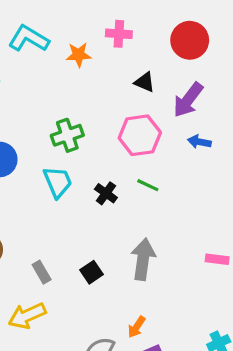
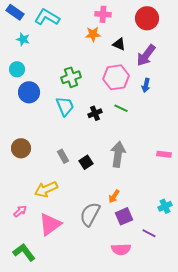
orange star: (79, 55) -> (93, 34), moved
blue arrow: (199, 142) -> (146, 85), moved, turned -88
black cross: (106, 193) -> (95, 113), turned 32
gray rectangle: (42, 272) -> (63, 156), moved

